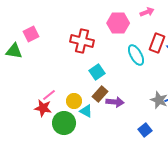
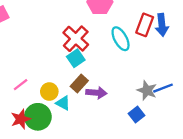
red cross: (82, 41) -> (76, 39), moved, turned 30
red star: (43, 108) -> (21, 119), moved, turned -30
blue square: (145, 130) -> (137, 114), moved

